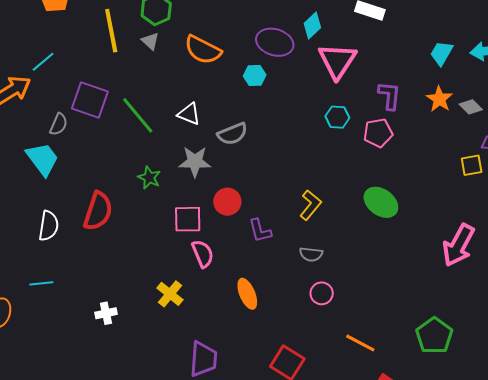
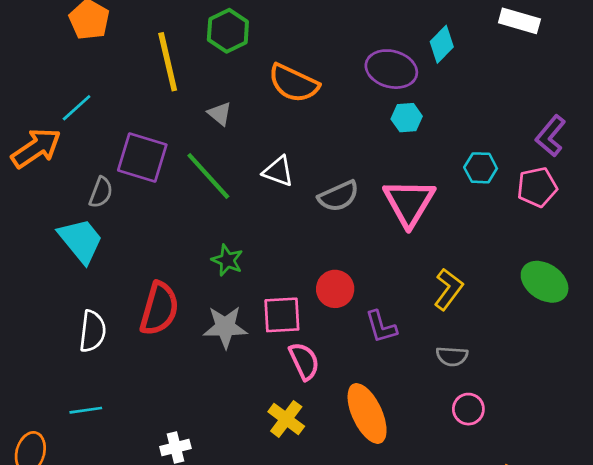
gray triangle: (150, 41) -> (220, 114), moved
pink triangle: (337, 61) -> (409, 202), moved
cyan hexagon: (255, 76) -> (407, 118), moved
purple L-shape: (389, 96) -> (551, 136), turned -144
gray star: (195, 162) -> (225, 327), moved
yellow cross: (170, 294) -> (286, 419), moved
orange ellipse: (247, 294) -> (367, 413), size x1.4

